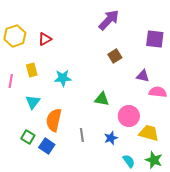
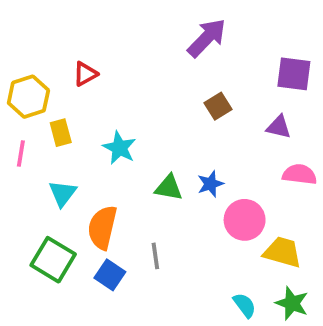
yellow hexagon: (15, 36) -> (28, 97), moved
purple triangle: (143, 76) -> (279, 127), moved
cyan star: (63, 78) -> (119, 148), turned 30
green triangle: (102, 99) -> (169, 188), moved
green square: (28, 137) -> (53, 260), size x1.6
blue star: (111, 138) -> (210, 184), moved
blue square: (47, 146) -> (110, 275), moved

